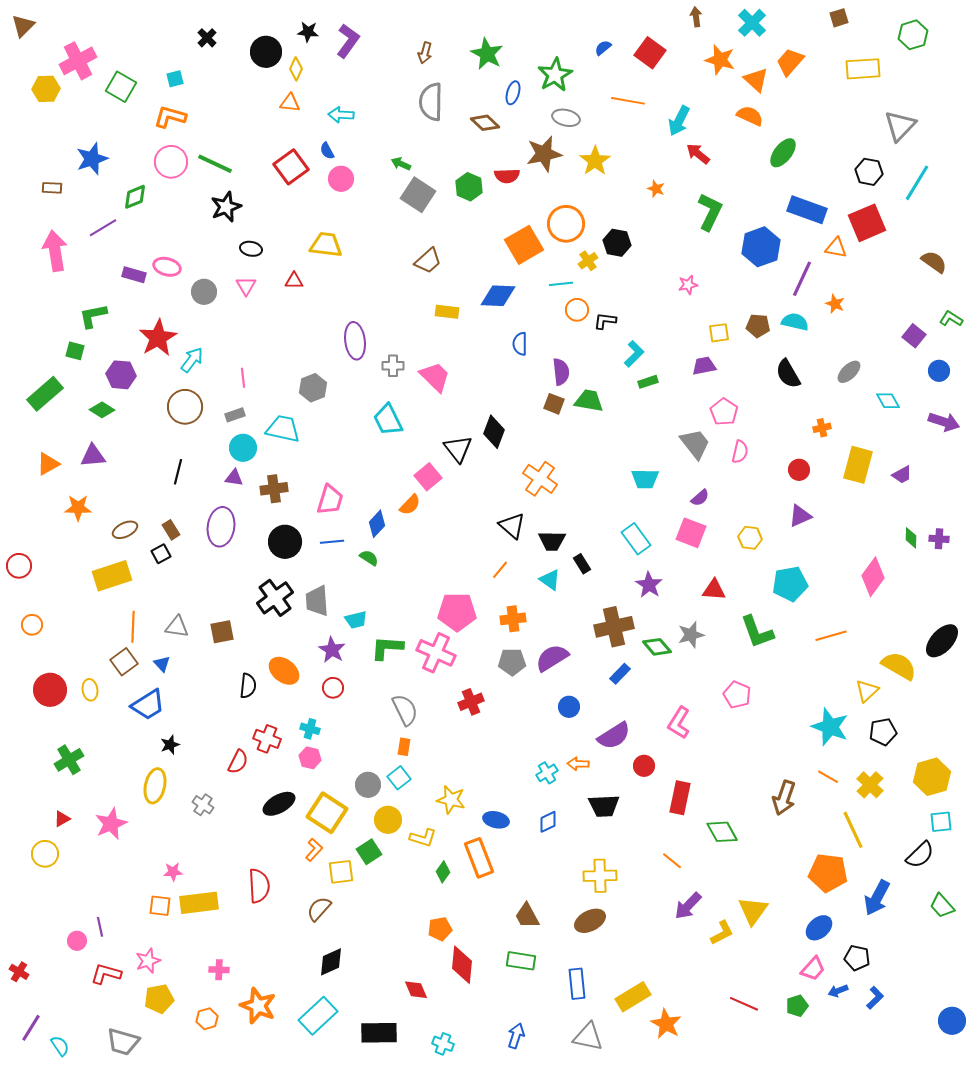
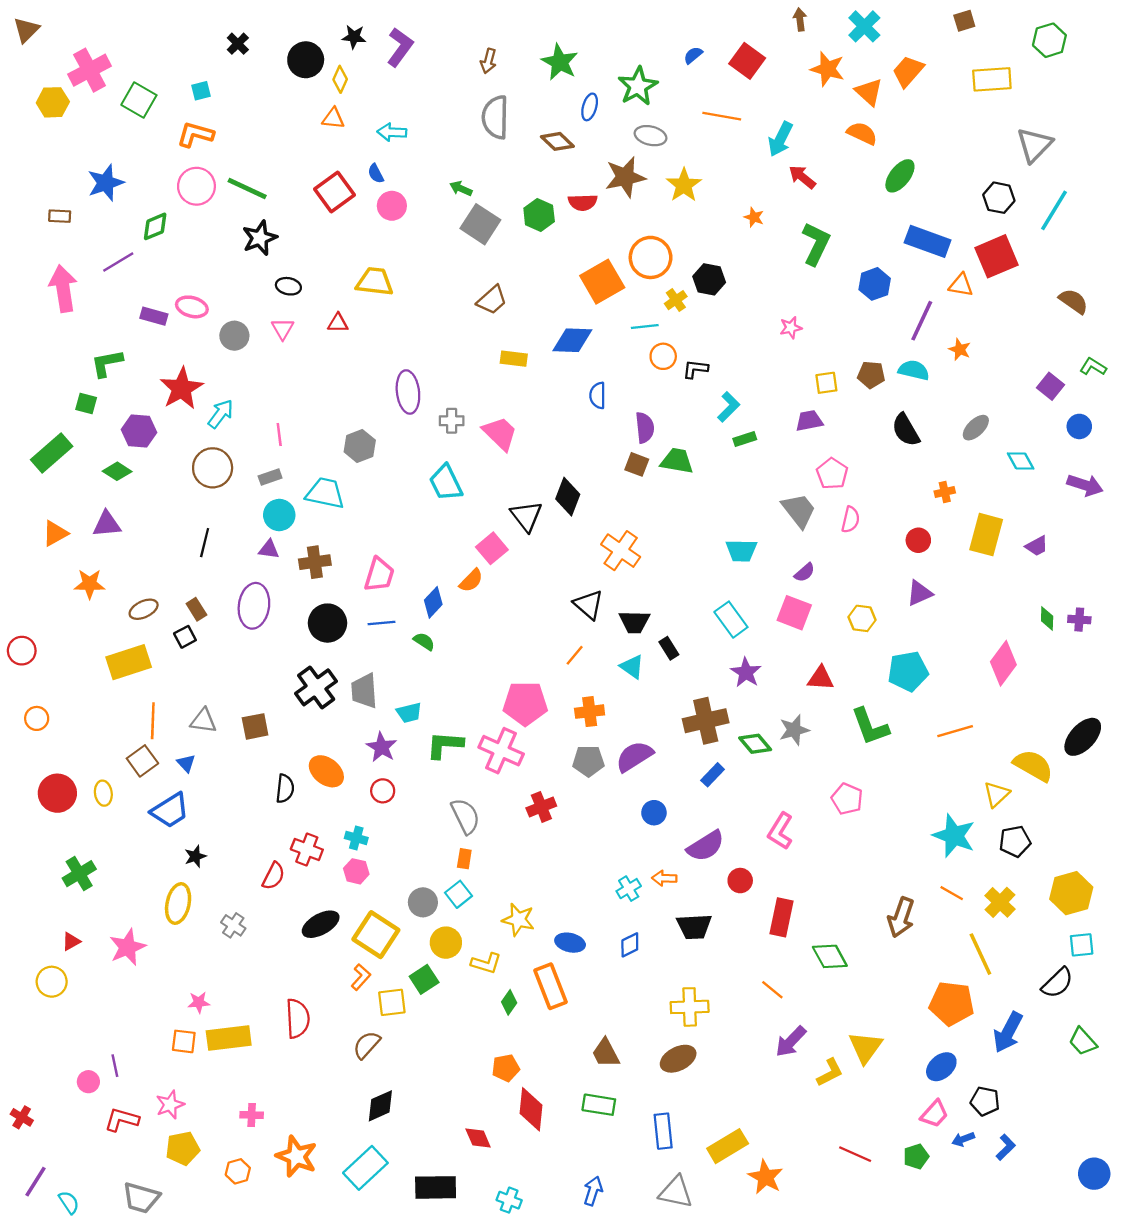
blue hexagon: (761, 247) -> (875, 284), size x0.7

